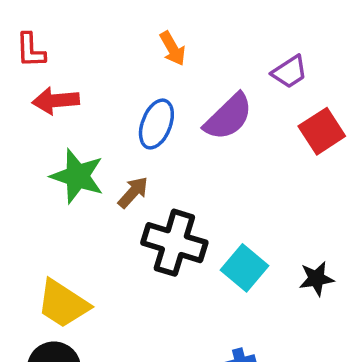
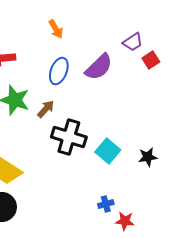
orange arrow: (173, 48) -> (56, 29), moved
red square: (322, 131) -> (151, 60), moved, size x0.7

